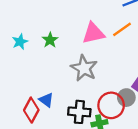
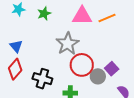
blue triangle: (46, 100) -> (16, 46), moved
red circle: (111, 105) -> (82, 65), moved
black cross: (79, 112) -> (42, 79), moved

